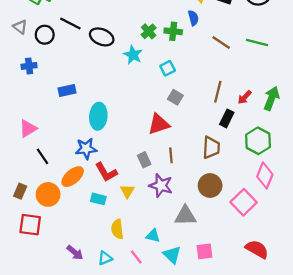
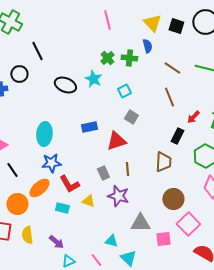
black line: (70, 24) -> (37, 51), turned 36
black circle: (45, 35) -> (19, 74), moved
black ellipse: (102, 37) -> (65, 85), moved
blue rectangle: (67, 91) -> (89, 127), moved
brown line: (218, 92) -> (169, 97), moved, turned -36
cyan ellipse: (98, 116) -> (44, 134), moved
brown circle: (210, 186) -> (173, 199), moved
yellow triangle: (127, 191) -> (88, 201), turned -40
pink square: (244, 202) -> (188, 224), moved
yellow semicircle: (117, 229) -> (27, 235), moved
pink square: (204, 251) -> (163, 239), moved
purple arrow: (75, 253) -> (56, 242), moved

